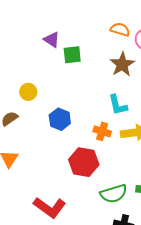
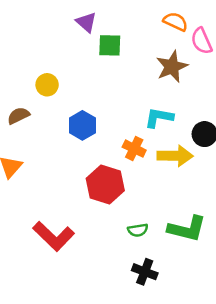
cyan L-shape: (118, 105) -> (159, 118), turned 105
green semicircle: (114, 194) -> (138, 230), size x0.6

